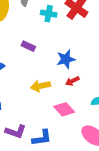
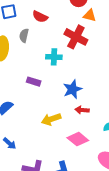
cyan cross: (49, 14) -> (54, 57), moved
red arrow: (72, 81) -> (82, 110), turned 40

